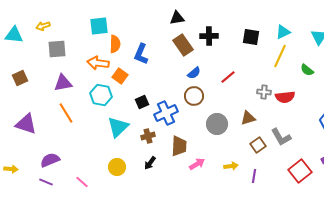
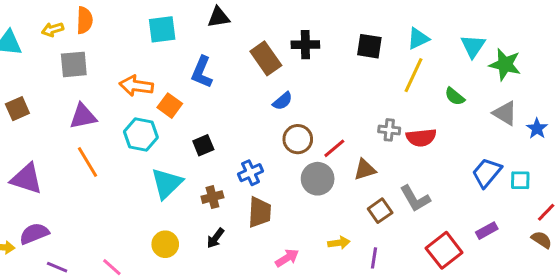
black triangle: (177, 18) -> (219, 17), moved
cyan square: (99, 26) -> (162, 29), moved
orange semicircle: (115, 44) -> (84, 20), moved
red line: (228, 77) -> (334, 148), moved
brown circle: (194, 96) -> (298, 139), moved
blue cross: (166, 113) -> (251, 173), moved, size x0.7
purple semicircle: (50, 160) -> (34, 234), moved
pink arrow: (197, 164) -> (287, 258), moved

